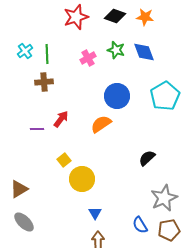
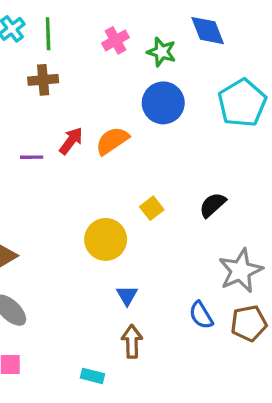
green star: (116, 50) -> (162, 52), moved
orange semicircle: (101, 124) -> (112, 141), moved
yellow square: (64, 160) -> (152, 208), moved

